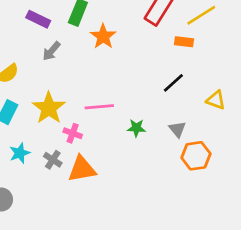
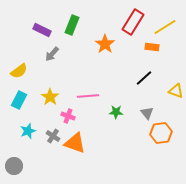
orange star: (103, 36) -> (105, 44), moved
yellow star: (49, 108) -> (50, 97), size x0.7
orange triangle: (82, 169) -> (75, 143), turned 30

